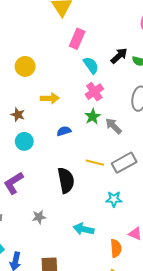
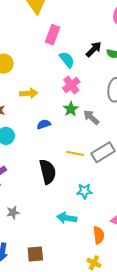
cyan star: (114, 199) -> (84, 191), moved
gray star: (39, 217) -> (13, 212), moved

